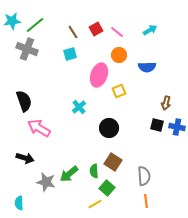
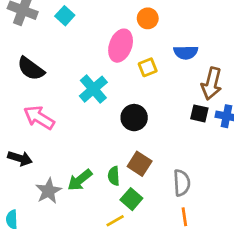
cyan square: (70, 54) -> (65, 16), moved, turned -32
blue semicircle: (147, 67) -> (186, 52), moved
black semicircle: (24, 101) -> (31, 69), moved, turned 145
brown arrow: (166, 103) -> (212, 84), size x1.6
cyan cross: (79, 107) -> (93, 89), size x1.5
gray star: (46, 182) -> (49, 191), turned 30

